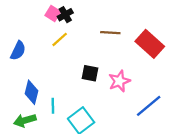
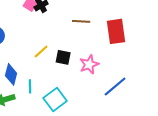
yellow line: (60, 39) -> (41, 51), moved
red rectangle: (150, 44) -> (116, 31), turned 40

